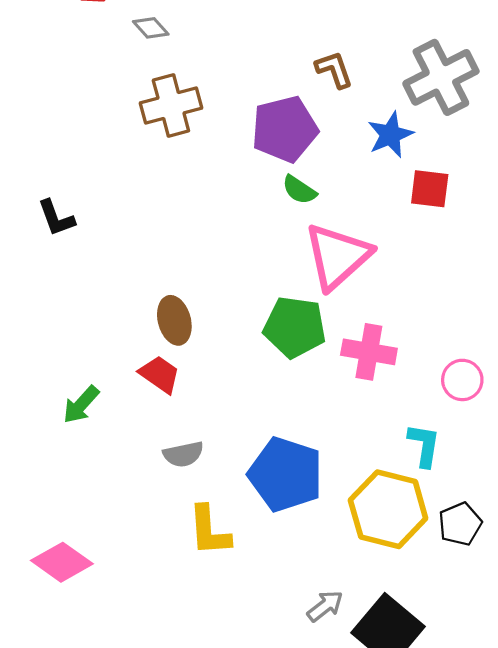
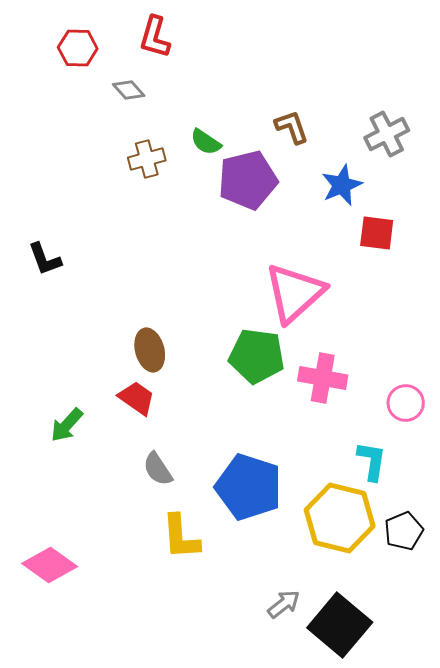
gray cross: (441, 77) -> (387, 134), size x0.7
brown cross: (171, 105) -> (147, 159), size x0.7
green semicircle: (299, 190) -> (206, 142), moved
gray semicircle: (183, 454) -> (158, 469), turned 69

